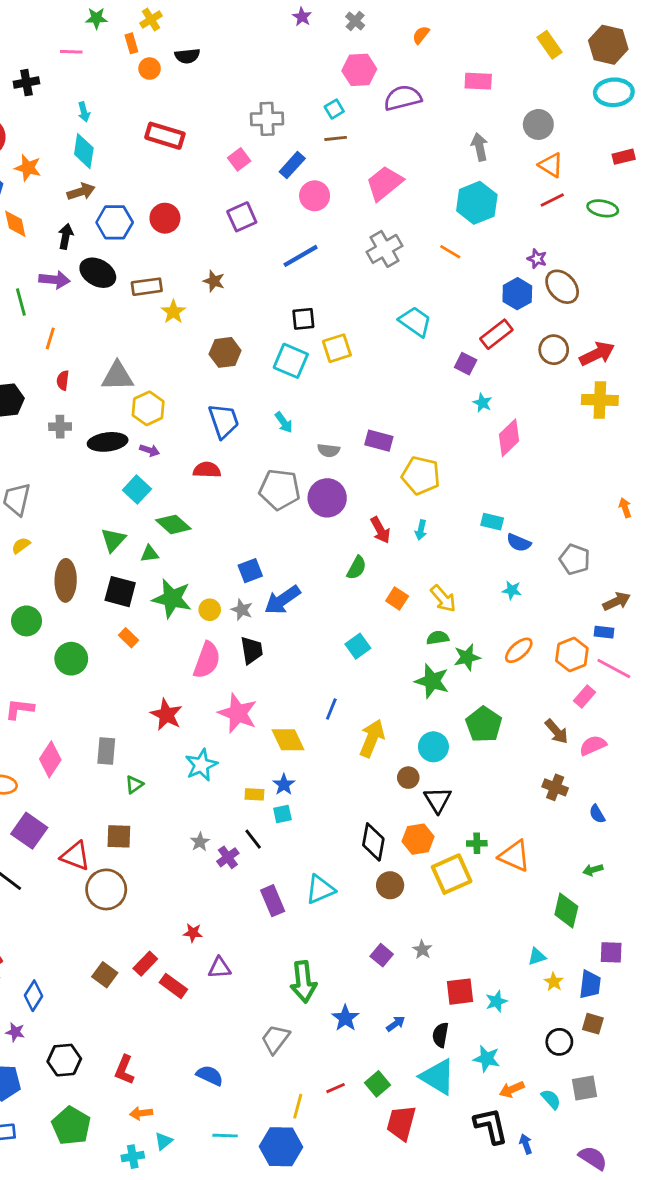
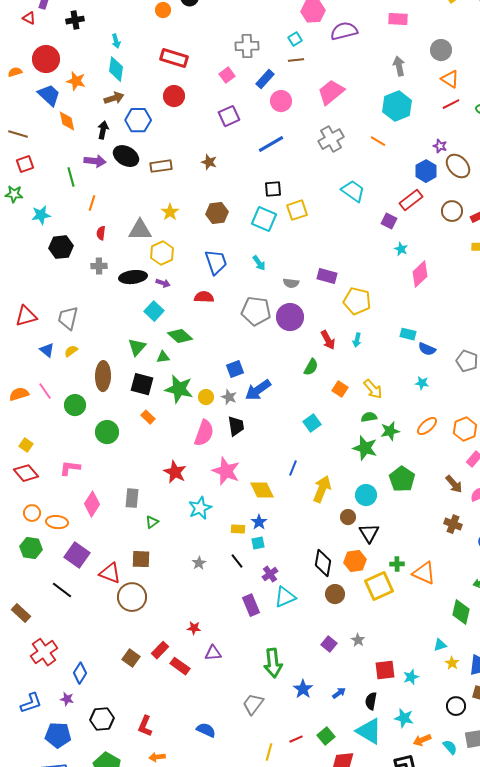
red circle: (165, 218) -> (174, 96), moved
yellow star: (173, 312) -> (170, 212), moved
purple cross: (228, 857) -> (270, 574), moved

